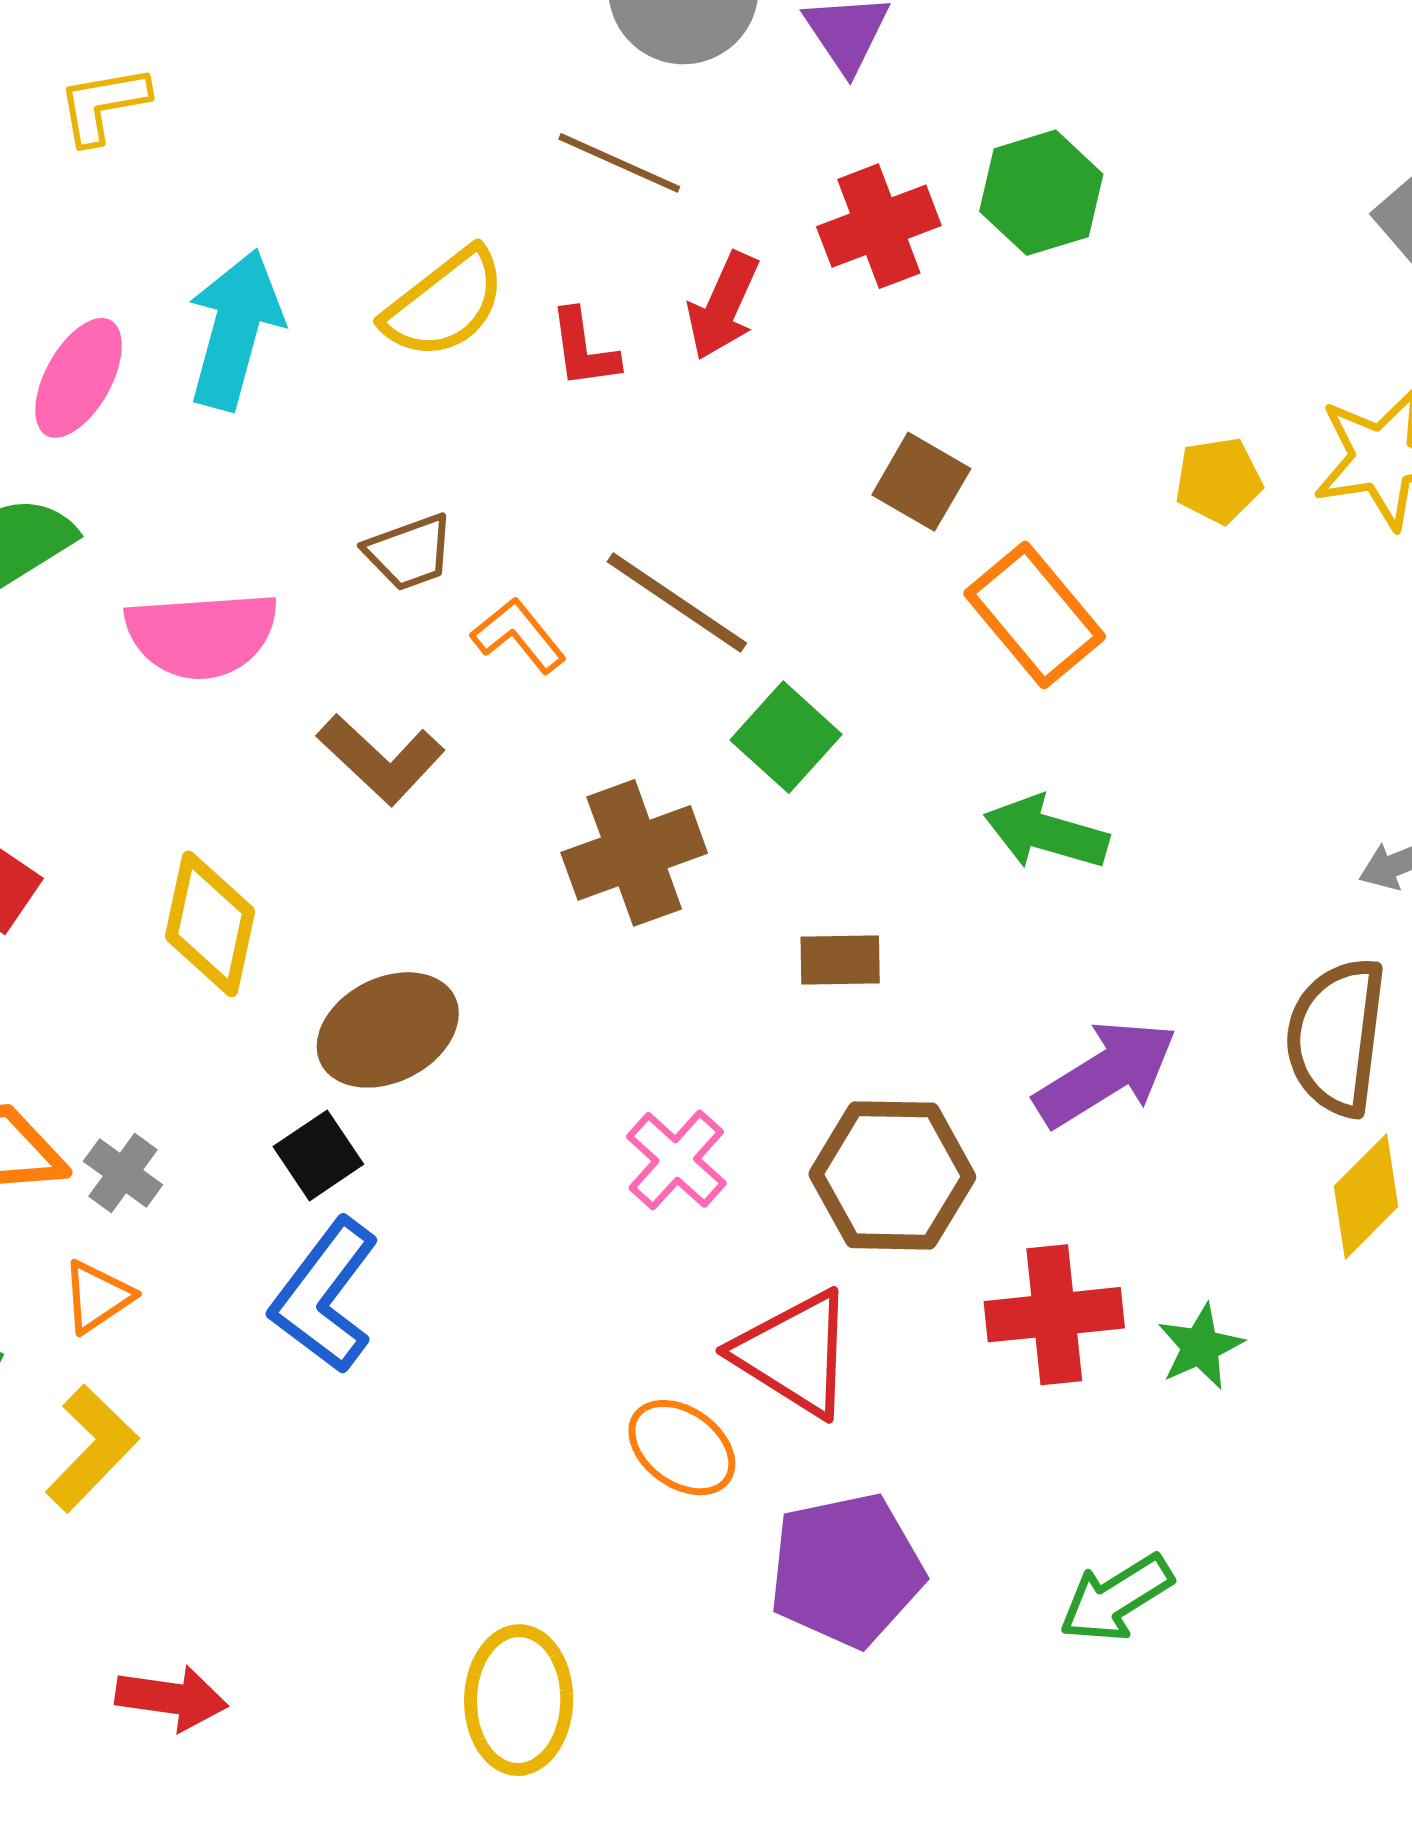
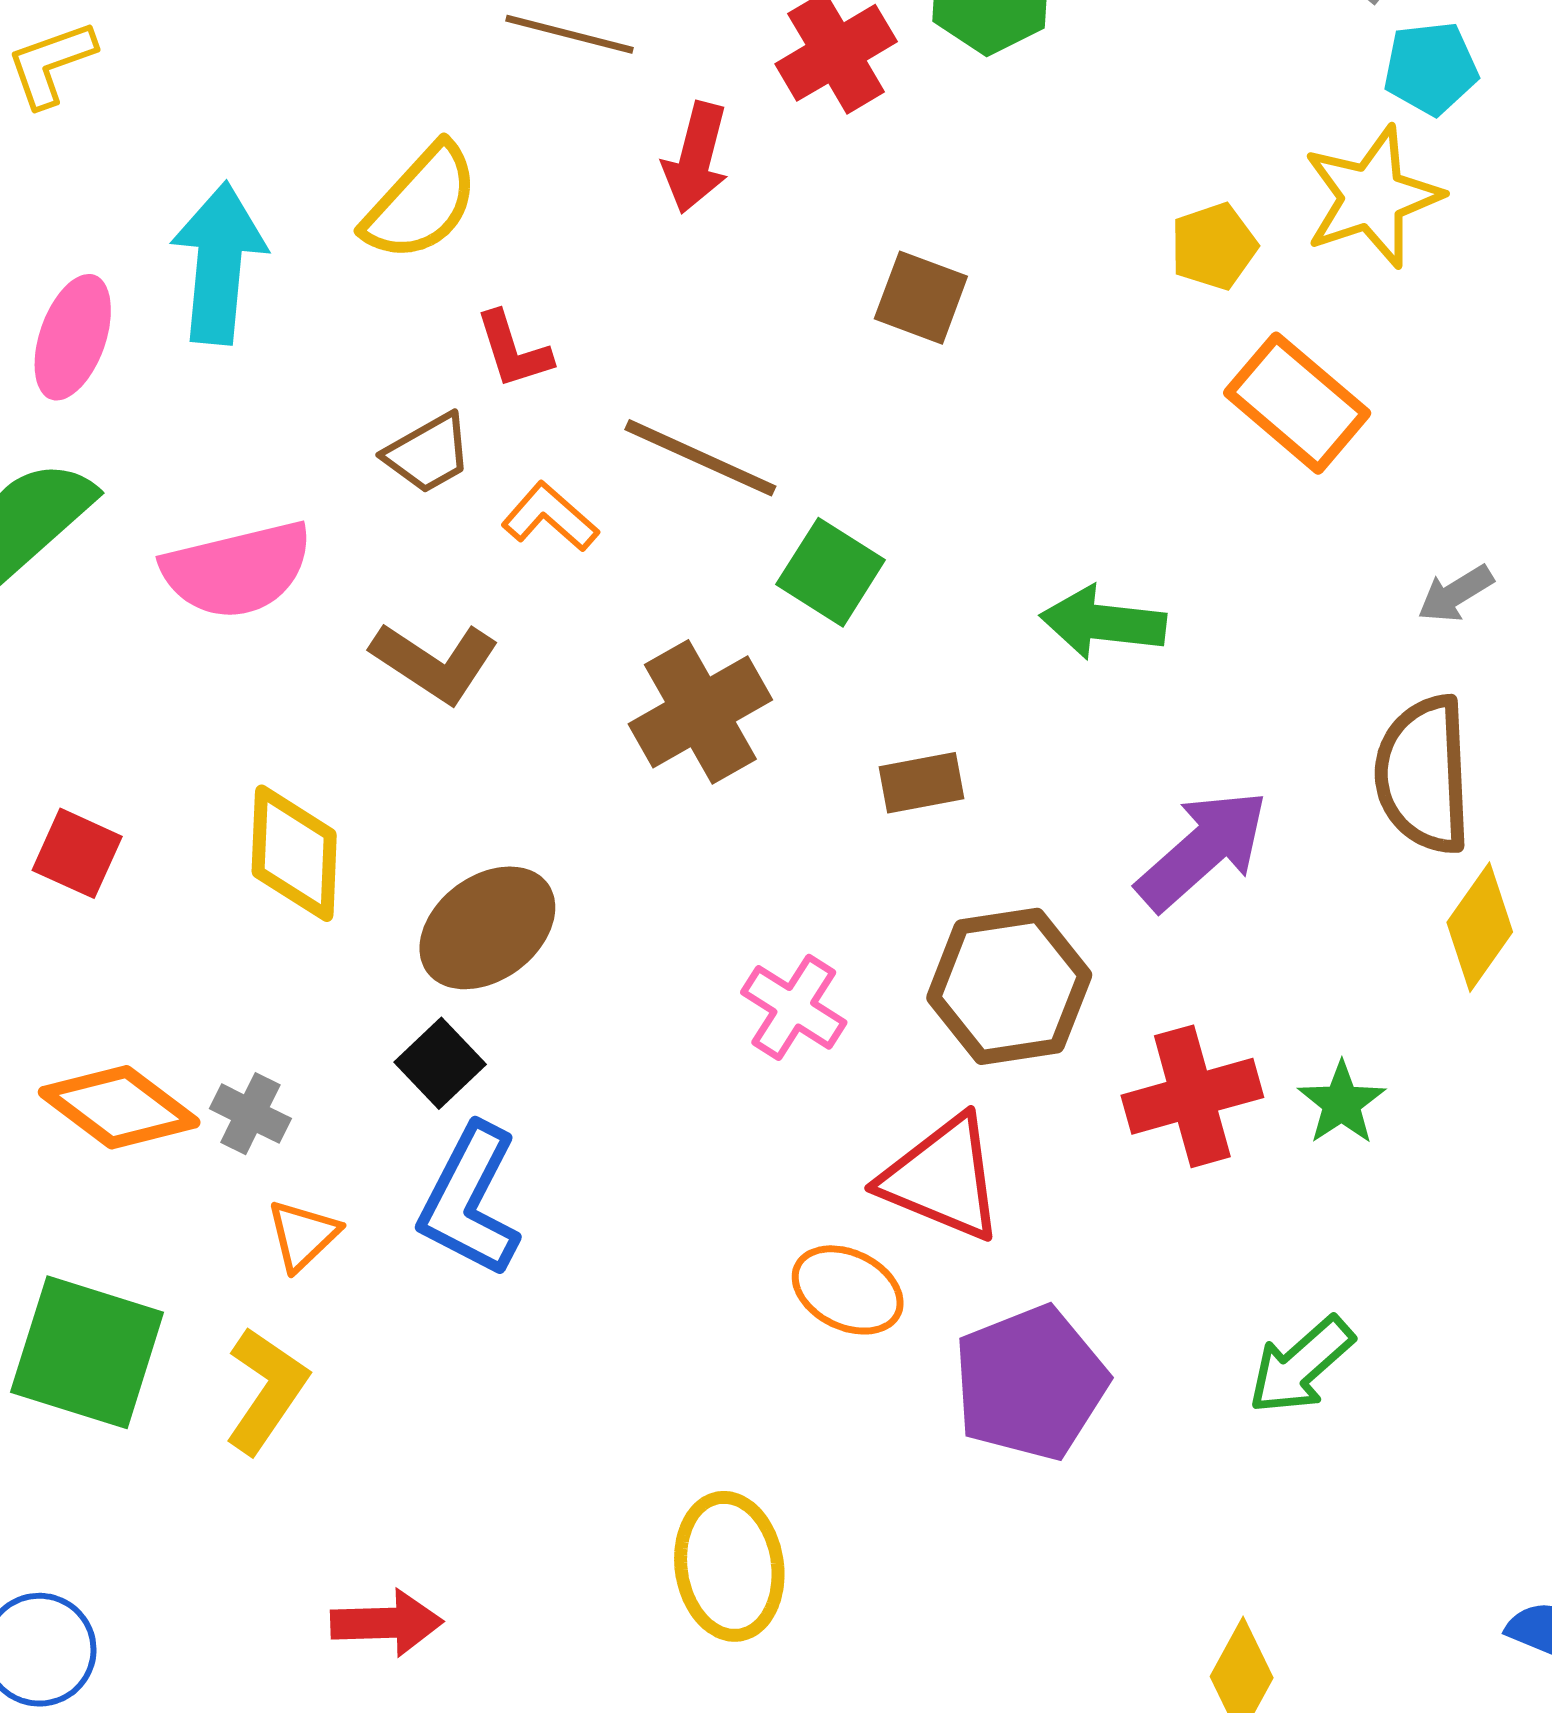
red L-shape: (584, 349) -> (513, 350), moved
orange rectangle: (1035, 615) -> (1297, 403), moved
orange triangle: (97, 1297) -> (303, 1235), moved

